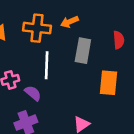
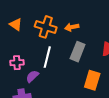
purple semicircle: (33, 93) -> (32, 76), turned -96

